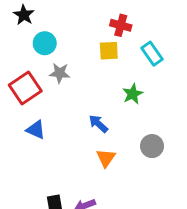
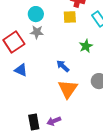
cyan circle: (45, 43) -> (36, 14), moved
orange triangle: (106, 158) -> (68, 89), size x1.5

